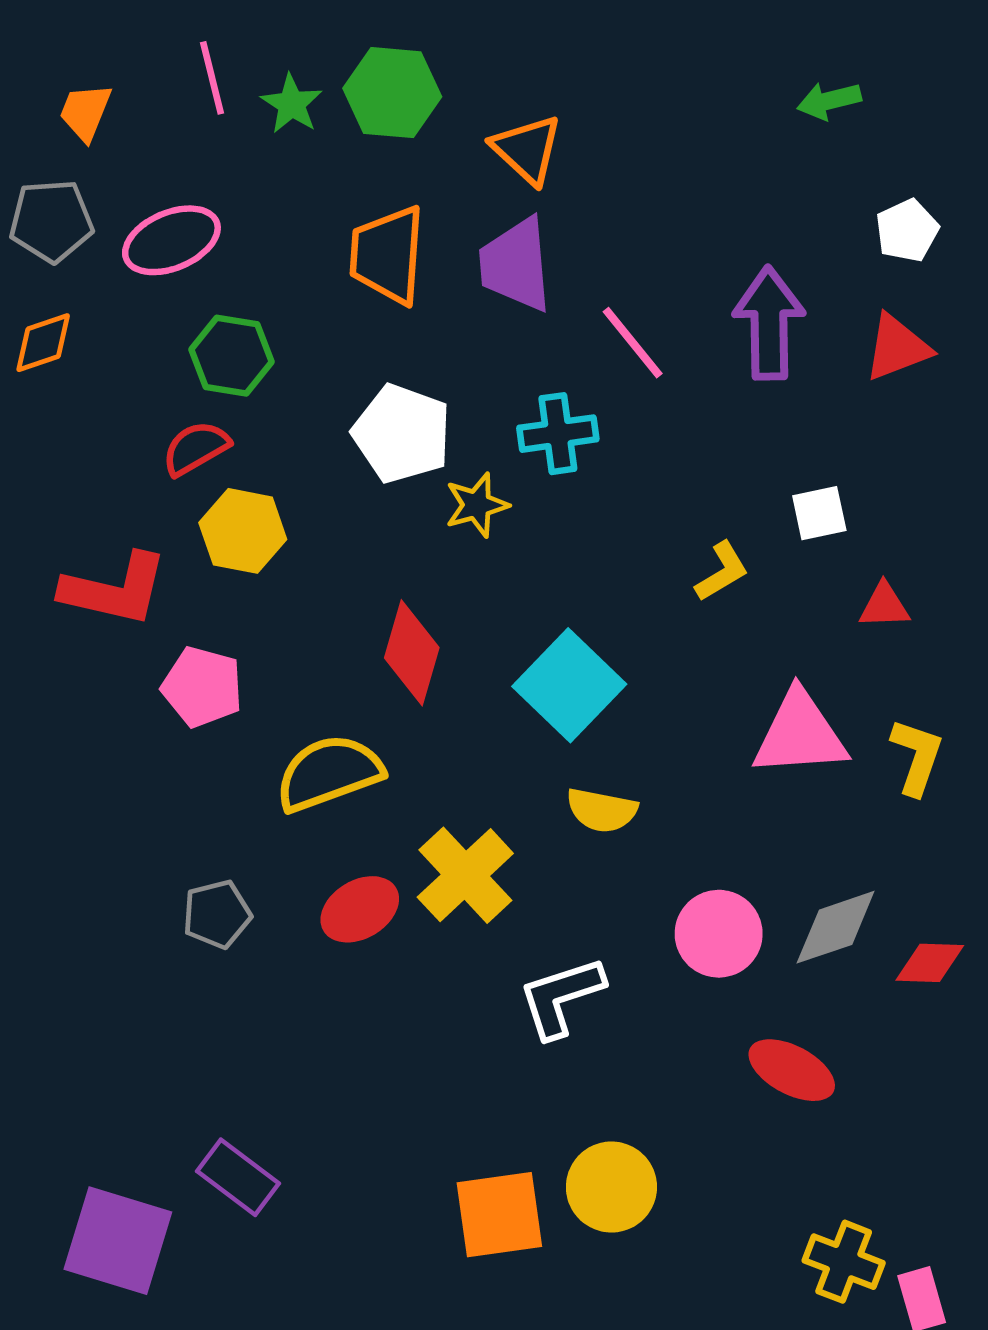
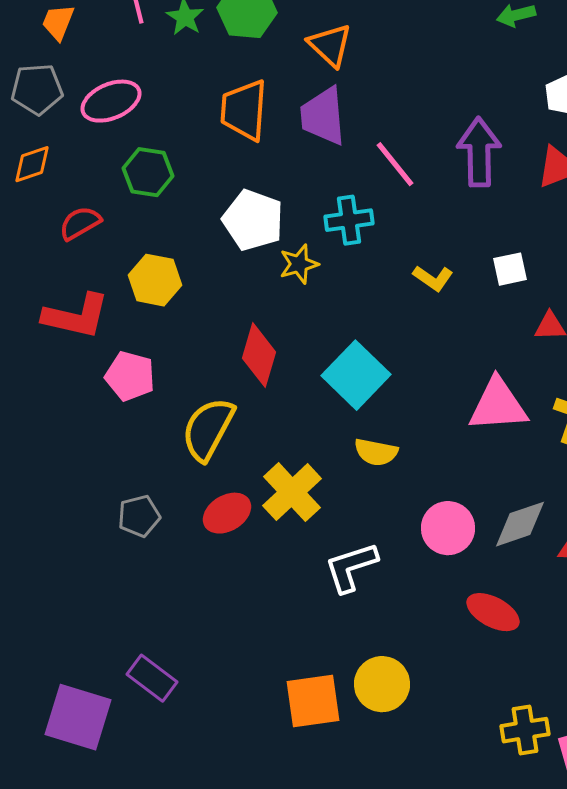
red semicircle: (196, 448) -> (80, 223), moved
yellow L-shape: (722, 572) -> (433, 278), moved, turned 66
yellow semicircle: (329, 773) -> (208, 429), turned -42
yellow cross: (844, 1262) -> (525, 730), turned -30

